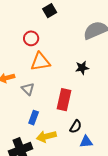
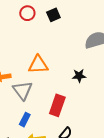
red circle: (31, 38) -> (27, 13), moved
gray triangle: (28, 89) -> (23, 90), size x1.5

